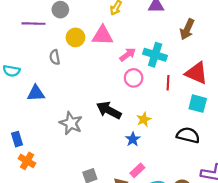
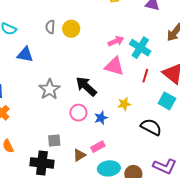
pink triangle: (103, 35) -> (114, 66), moved
yellow circle: (75, 37) -> (71, 29), moved
pink circle: (134, 78) -> (78, 113), moved
yellow star: (144, 119) -> (124, 104), moved

